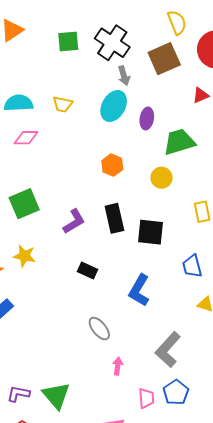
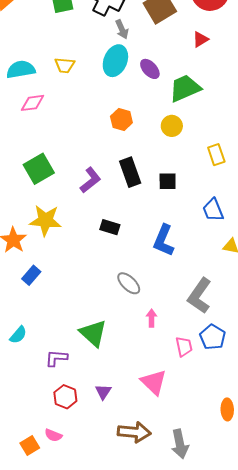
purple ellipse: (147, 118) -> (150, 69), turned -45
black square: (150, 232) -> (168, 181), size x0.7
yellow star: (24, 256) -> (45, 220), size x1.4
green triangle: (56, 396) -> (93, 333), moved

